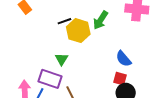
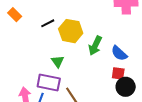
green arrow: (101, 20) -> (95, 46), moved
black line: (64, 21) -> (48, 23), moved

